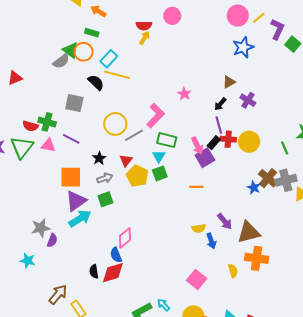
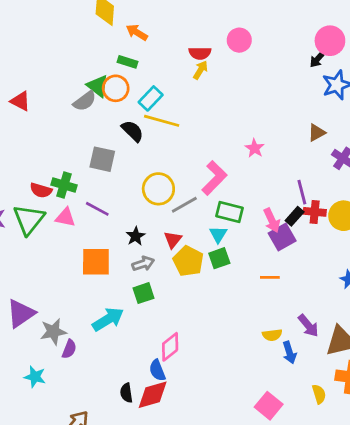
red triangle: (15, 78) -> (20, 101), moved, turned 49
black arrow: (220, 104) -> (318, 59), moved
purple triangle: (76, 201) -> (21, 313), moved

